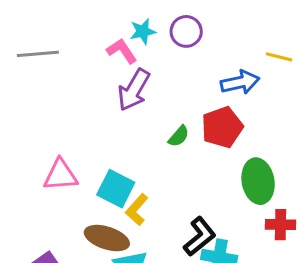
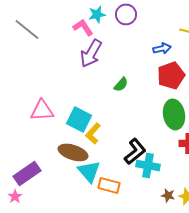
gray line: (38, 54) -> (27, 29), turned 44
blue arrow: (240, 82) -> (162, 48), size x0.7
red pentagon: (222, 127) -> (171, 75), moved

